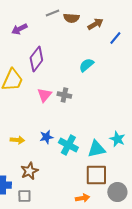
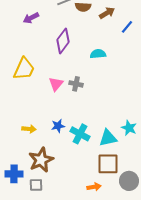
purple diamond: (36, 59) -> (63, 41), moved
cyan semicircle: (86, 65) -> (98, 54), turned 35
brown star: (29, 171) -> (41, 160), size x1.4

